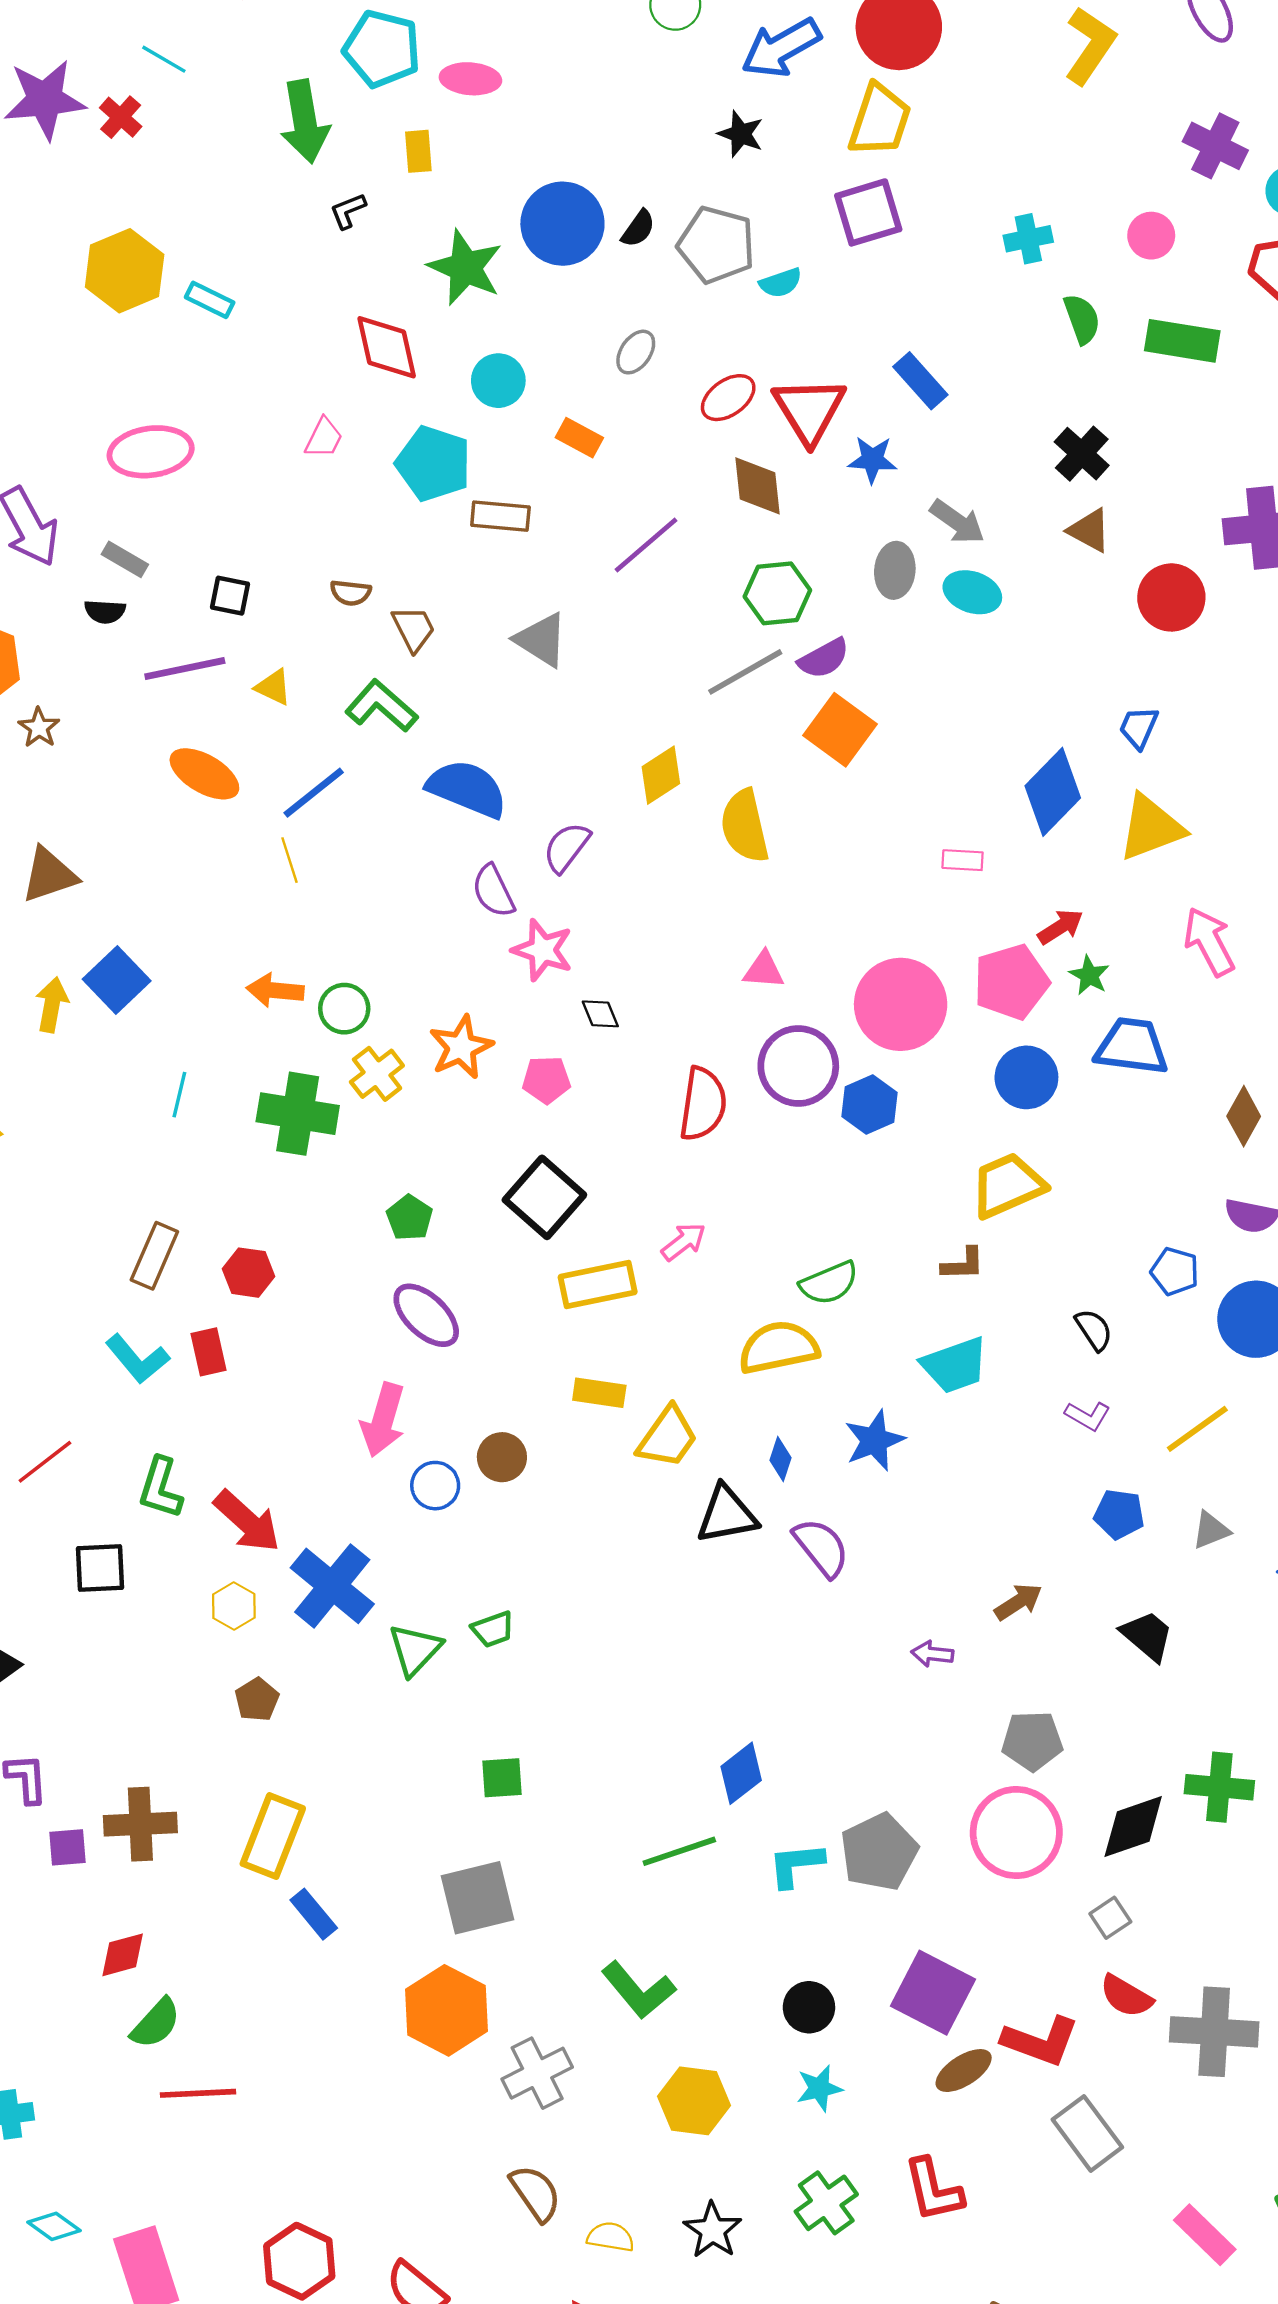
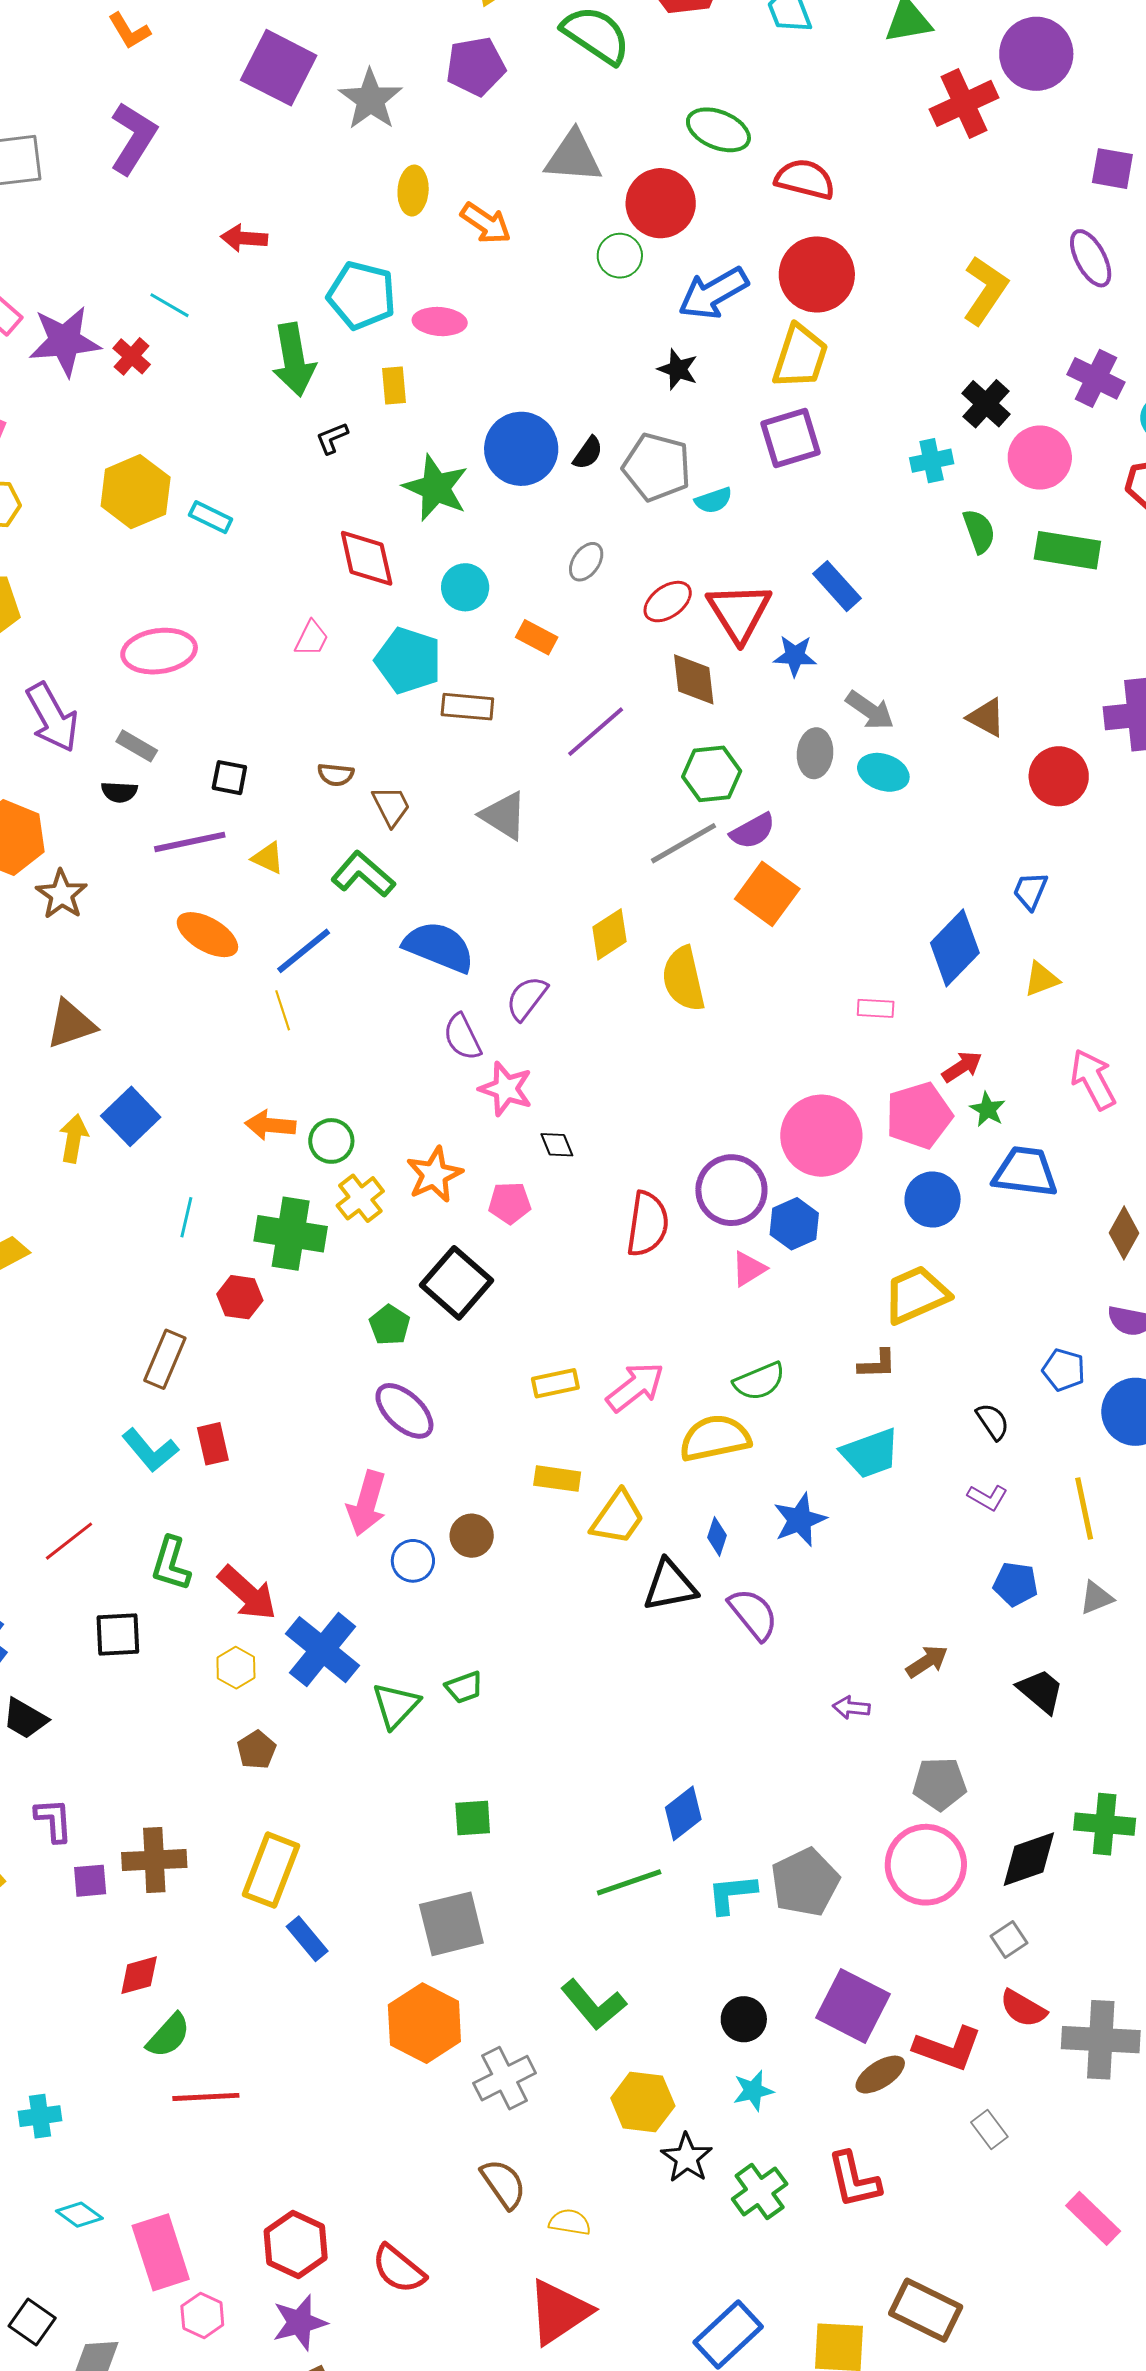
pink circle: (1151, 236) -> (1040, 458), size x1.5
black cross: (1082, 454) -> (986, 404), moved
brown star: (39, 728) -> (62, 894), size x1.4
yellow triangle: (1151, 828) -> (1041, 979), size x0.6
pink triangle: (764, 970) -> (749, 1269), moved, turned -36
black square: (544, 1197) -> (457, 1283), moved
pink arrow: (684, 1242) -> (635, 1387), moved, size x1.5
red hexagon: (249, 1273) -> (240, 1297), moved
yellow rectangle: (598, 1284) -> (555, 1383), size x0.7
yellow line: (1197, 1429) -> (1084, 1509), turned -66
gray rectangle: (1087, 2133) -> (989, 2130), size x0.6
black star: (713, 2230) -> (687, 2158), moved

